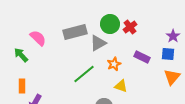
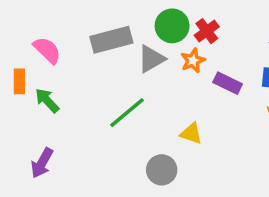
green arrow: (21, 55) -> (47, 100), moved
orange star: (114, 64) -> (193, 61), moved
orange rectangle: (22, 86) -> (19, 81), moved

